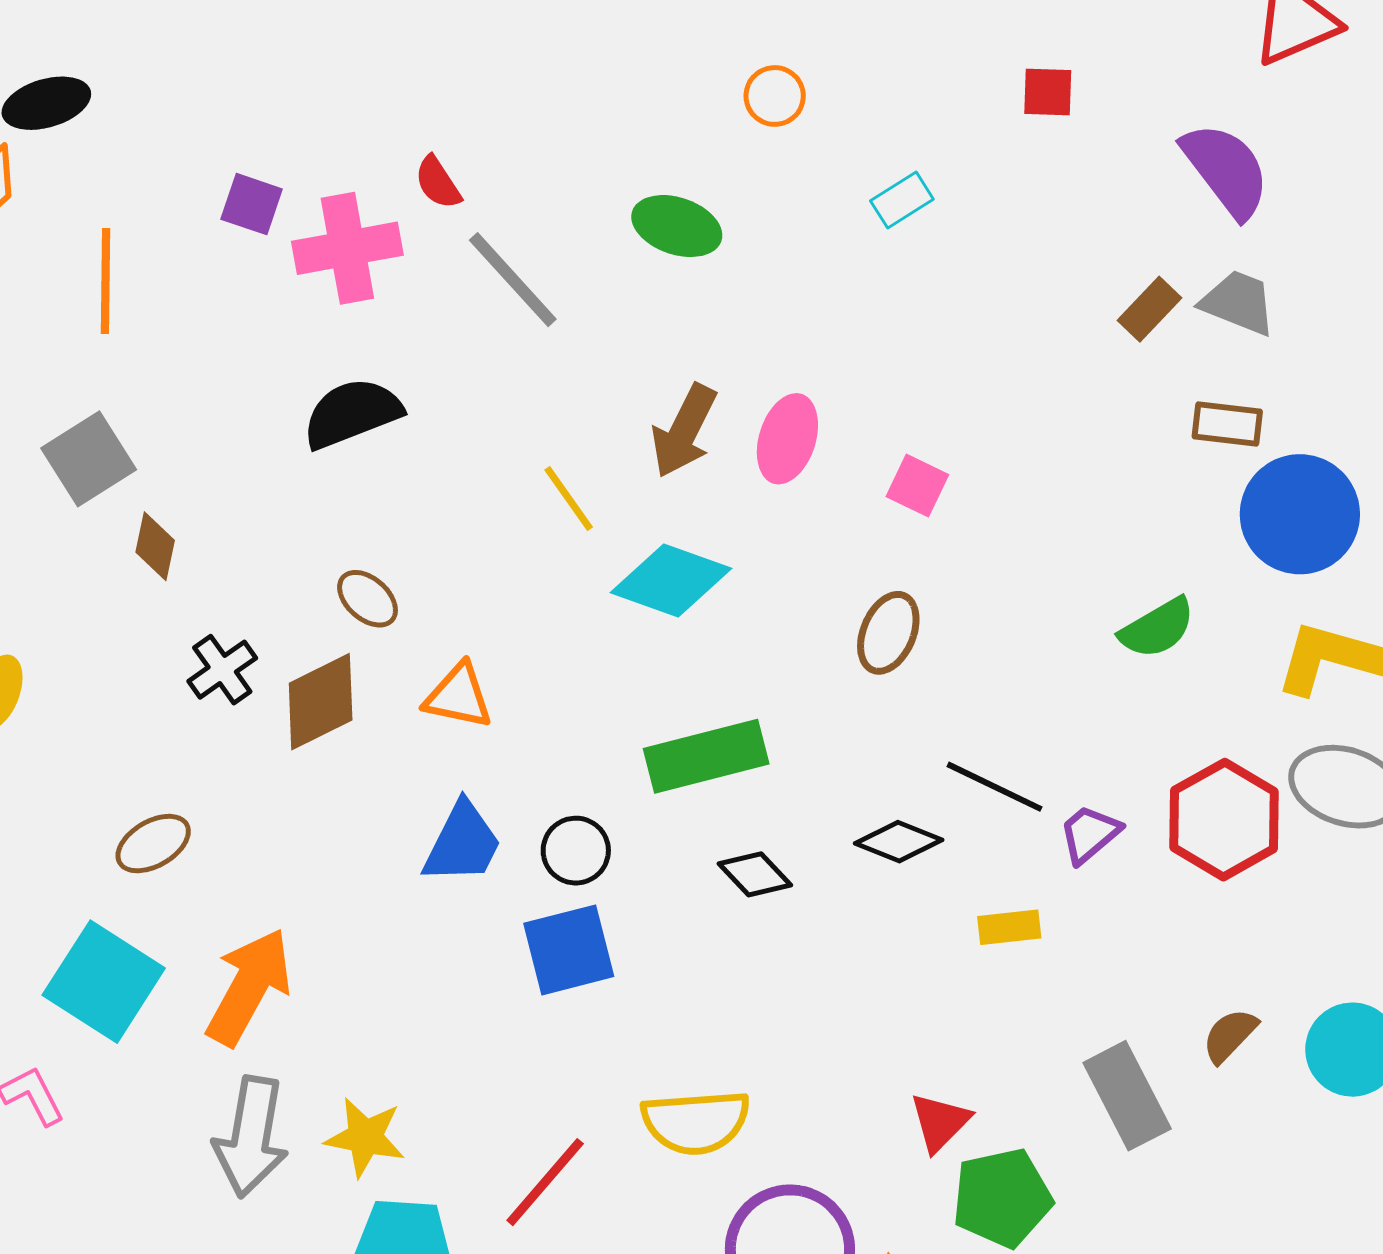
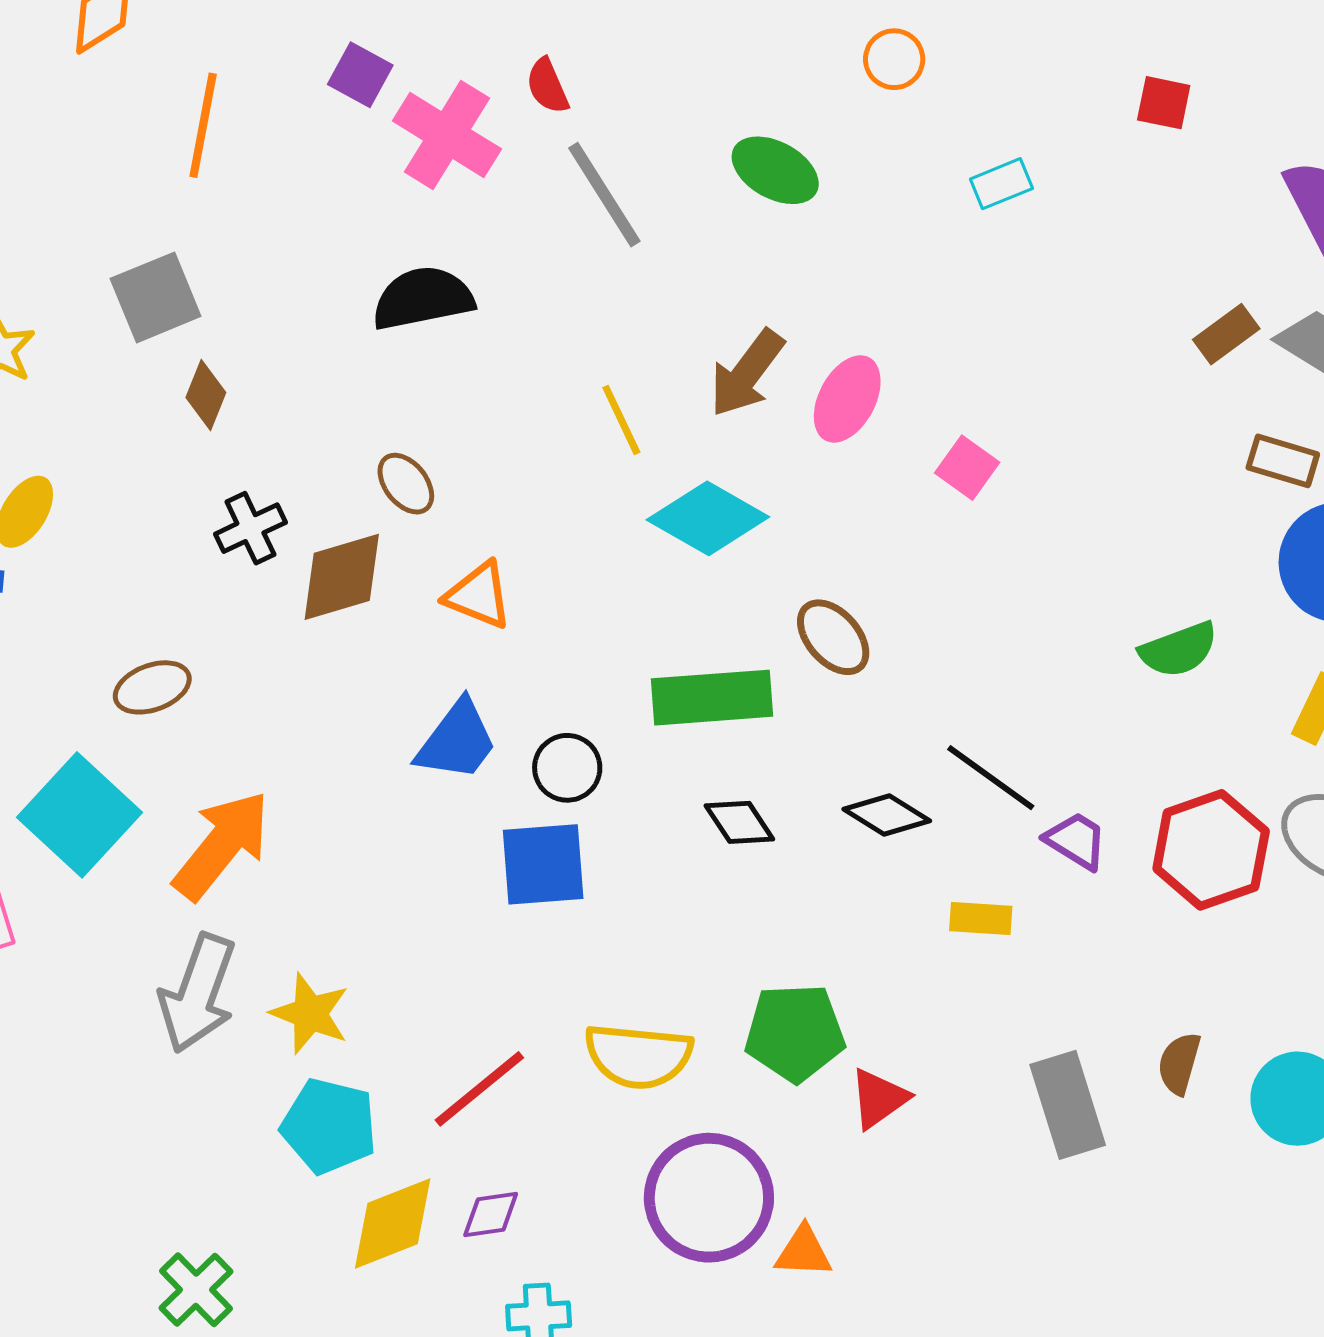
pink cross: (347, 248) -> (447, 135), turned 32
brown ellipse: (888, 633) -> (833, 637), moved, turned -74
purple trapezoid: (1090, 834) -> (1076, 841), turned 62
brown semicircle: (1230, 1035) -> (1179, 1063), turned -38
green pentagon: (1002, 1198) -> (795, 1033), moved

